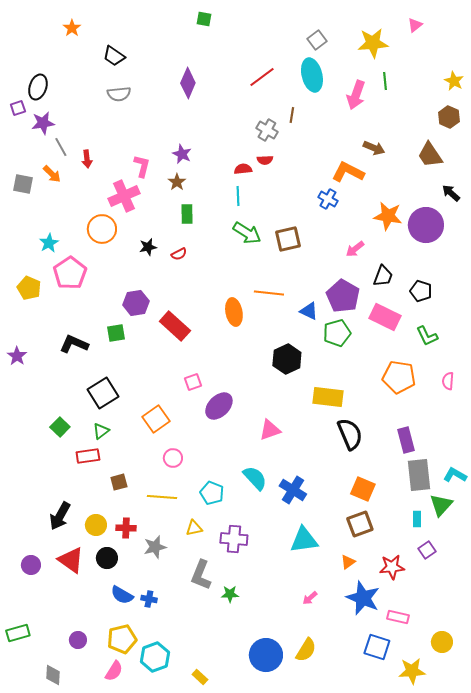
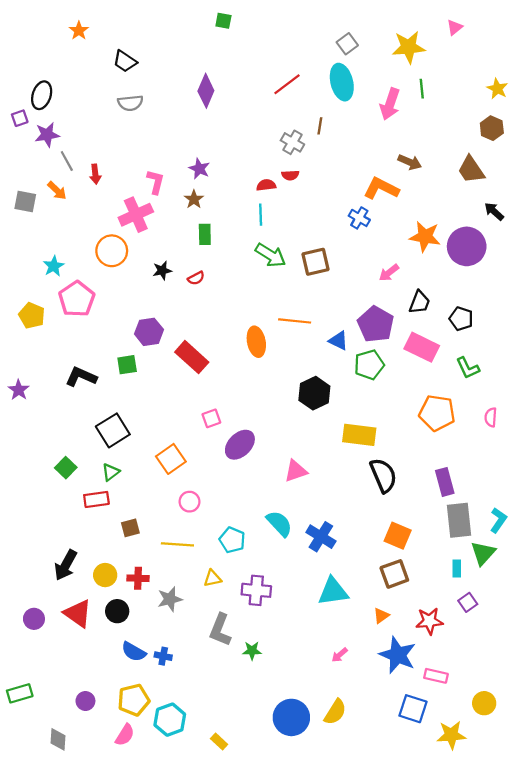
cyan L-shape: (455, 475) -> (498, 520), turned 95

